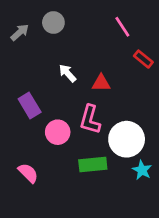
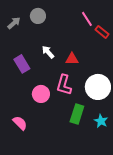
red rectangle: (143, 59) -> (102, 32), moved
purple rectangle: (30, 105) -> (22, 64), moved
white circle: (127, 139) -> (98, 87), moved
green rectangle: (93, 165) -> (77, 114), moved, turned -66

